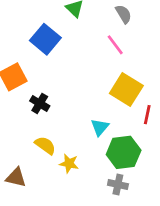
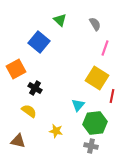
pink line: (115, 45) -> (105, 48), moved, turned 56
yellow semicircle: (45, 145) -> (29, 111), moved

